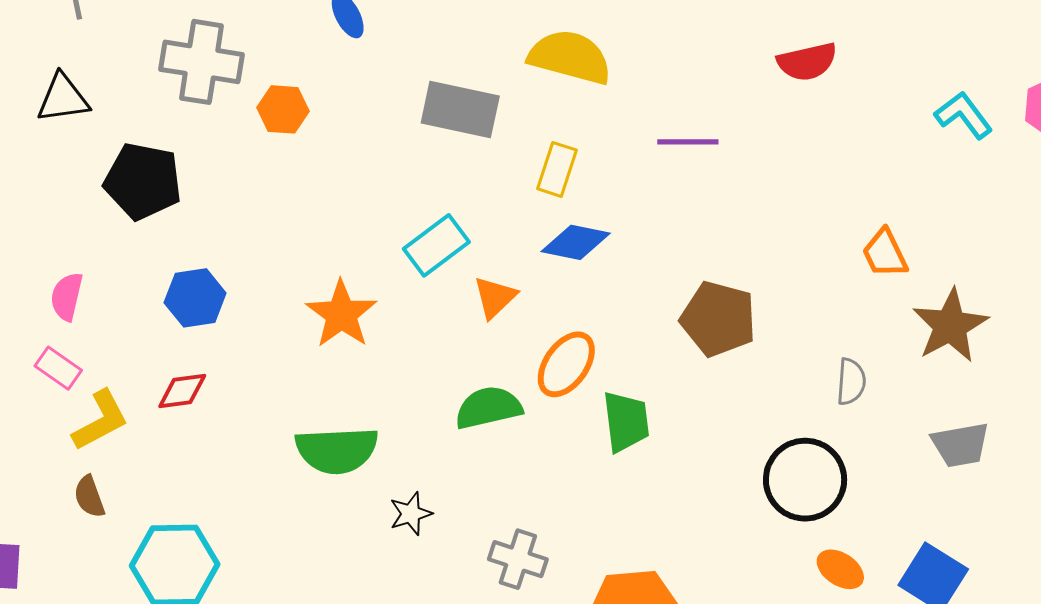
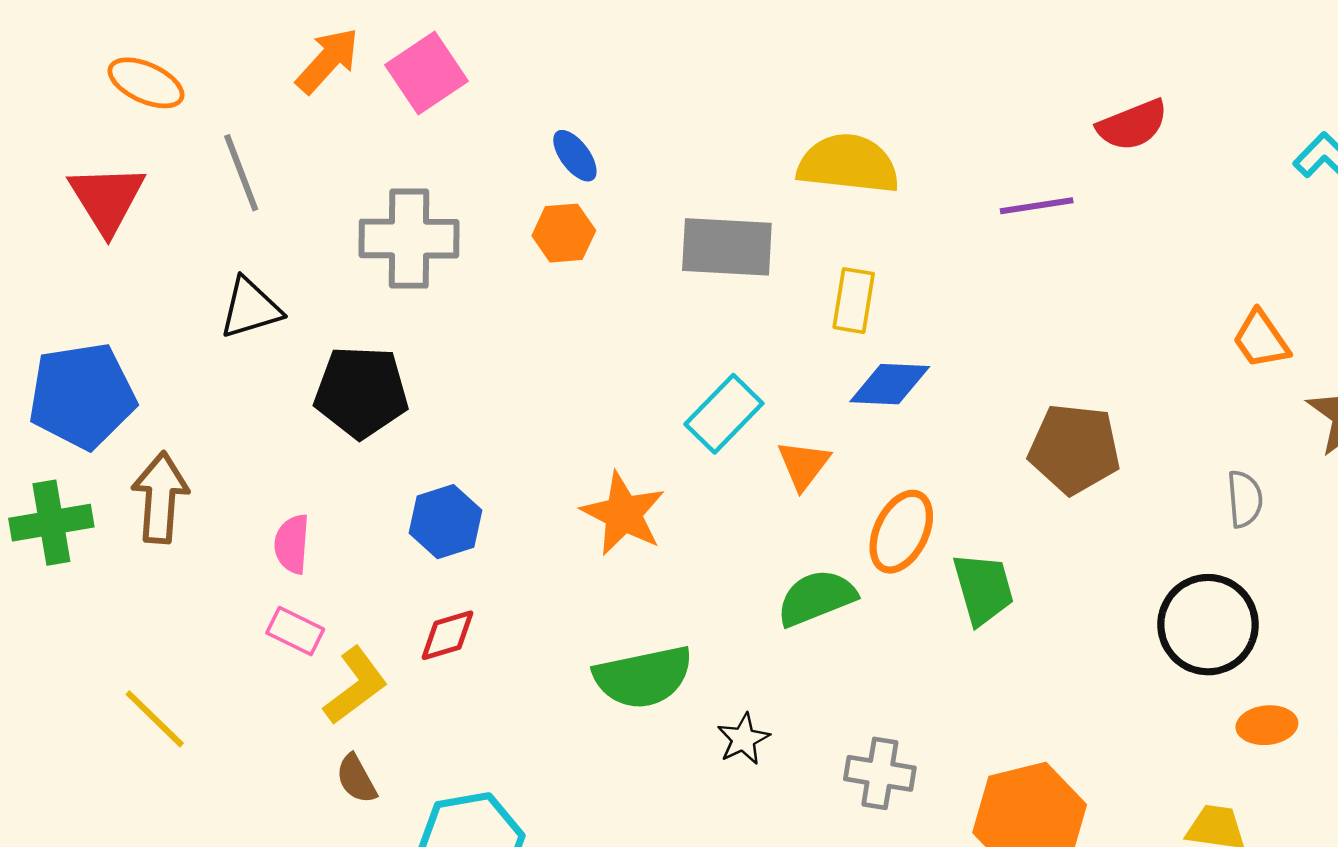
orange hexagon: (283, 109) -> (564, 233), moved
purple line: (688, 142) -> (1037, 206), moved
orange ellipse: (840, 569) -> (1267, 725), turned -30

